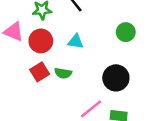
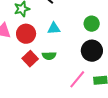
green circle: (126, 32) -> (92, 24), moved

